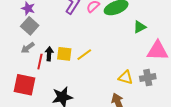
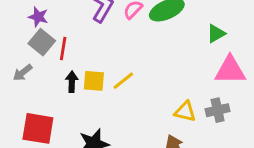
green triangle: (140, 27) -> (216, 34), moved
gray arrow: (28, 48) -> (23, 73), moved
red line: (40, 62) -> (63, 49), moved

